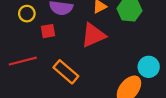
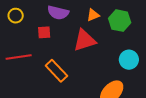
yellow circle: (27, 14) -> (16, 16), moved
cyan circle: (149, 67) -> (129, 60), moved

